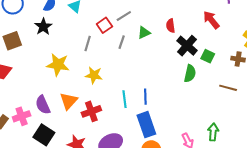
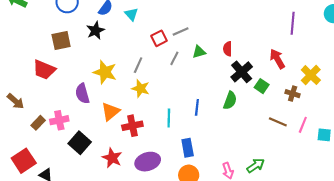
red arrow: (211, 20) -> (277, 59), moved
gray line: (88, 44) -> (138, 65), moved
green semicircle: (190, 73) -> (230, 100), moved
blue line: (145, 97) -> (197, 107), moved
purple semicircle: (43, 105) -> (82, 94), moved
blue rectangle: (146, 125) -> (188, 148), size x0.7
green arrow: (213, 132) -> (256, 165), turned 42

